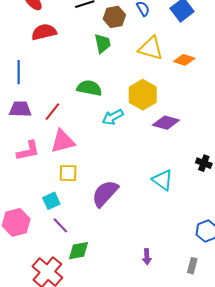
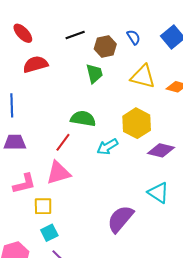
red line: (52, 112) -> (63, 142), moved
yellow square: (68, 173) -> (43, 206), moved
cyan triangle: (162, 180) -> (158, 193), moved
purple semicircle: (105, 193) -> (120, 219), moved

